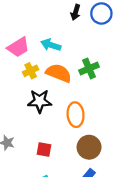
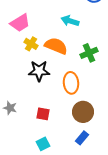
cyan arrow: (51, 45) -> (70, 21), moved
green cross: (89, 69) -> (89, 53), moved
yellow cross: (31, 71) -> (31, 44), turned -32

